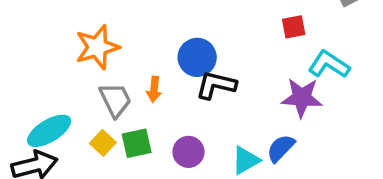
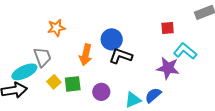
orange star: (97, 47) -> (56, 28), size x0.7
orange arrow: (154, 89) -> (86, 55), size x1.5
gray trapezoid: (115, 100) -> (42, 57), moved

